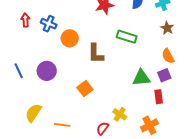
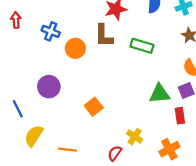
red arrow: (25, 20) -> (16, 20), moved
brown L-shape: (96, 54) -> (104, 36), moved
blue line: (19, 71) -> (18, 109), moved

